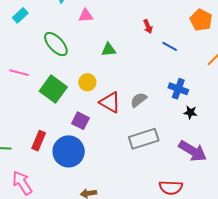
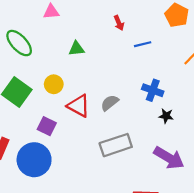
blue line: (170, 46) -> (143, 44), turned -42

